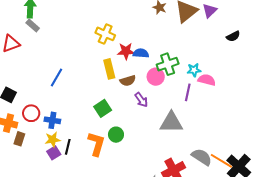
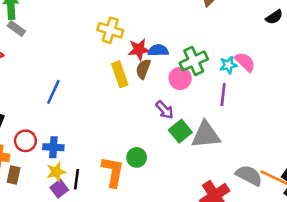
pink semicircle: (207, 80) -> (245, 62), moved, turned 36
brown semicircle: (128, 81) -> (143, 69), moved, turned 133
green square: (103, 108) -> (180, 131), moved

